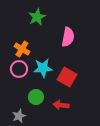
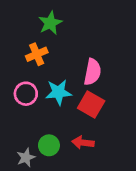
pink semicircle: (68, 37) -> (92, 72), moved
orange cross: (22, 49) -> (37, 54), moved, turned 35
green circle: (36, 97) -> (49, 145), moved

